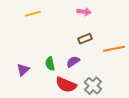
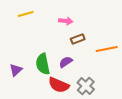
pink arrow: (84, 12) -> (66, 21), moved
green semicircle: (50, 64) -> (43, 64), size x1.5

